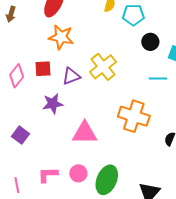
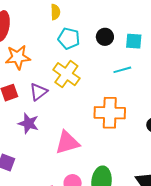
cyan pentagon: (133, 15) -> (69, 38), moved, turned 30
purple star: (53, 104) -> (28, 123), turned -30

